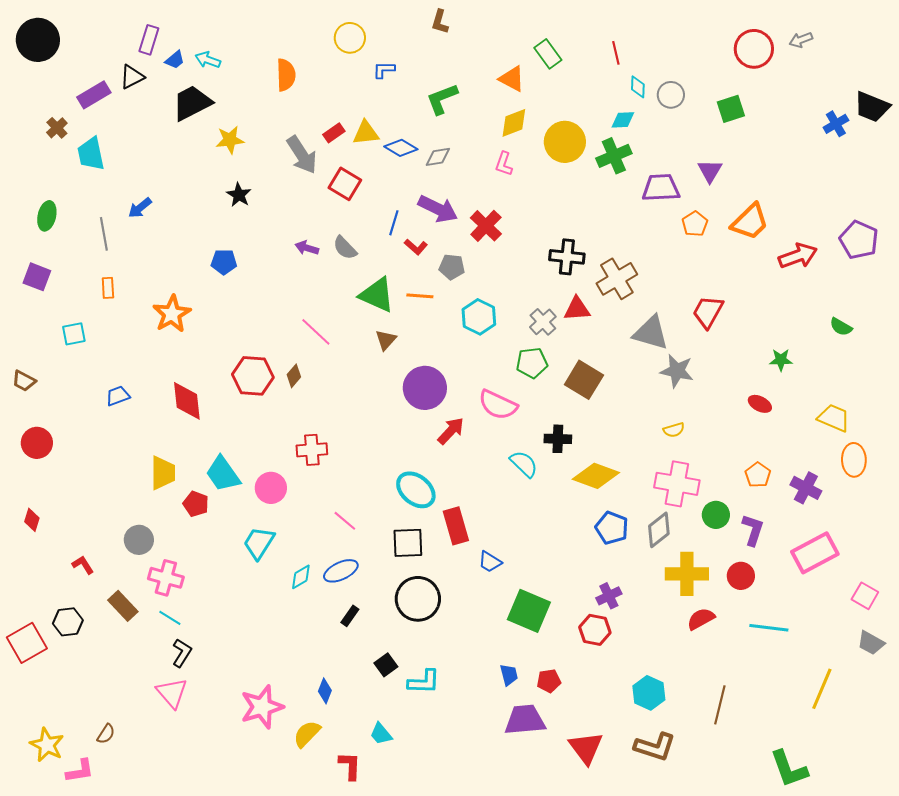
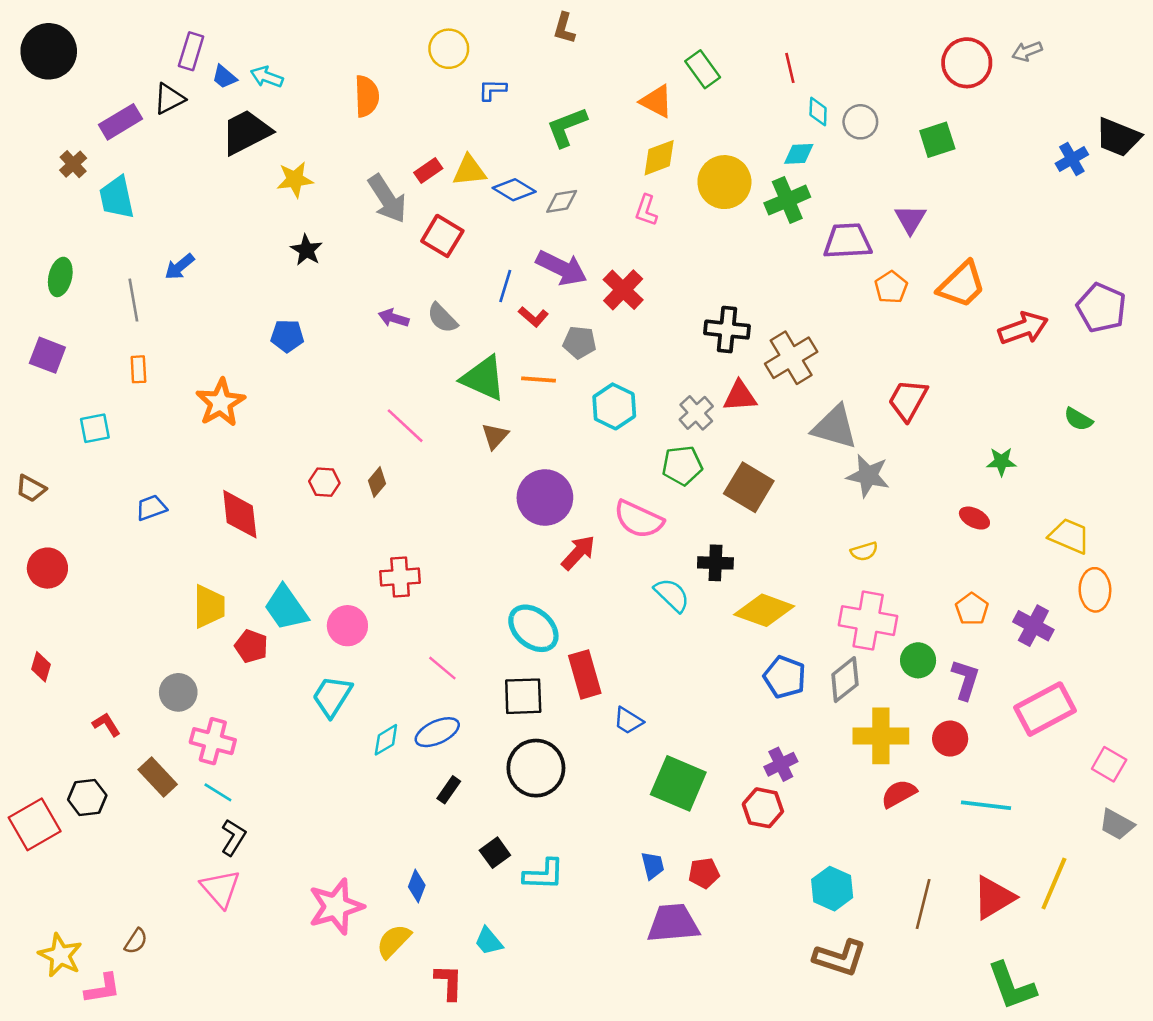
blue trapezoid: (175, 60) -> (224, 77), turned 80
red hexagon: (253, 376) -> (324, 482), size x0.6
red triangle: (586, 748) -> (994, 898), moved, turned 36

